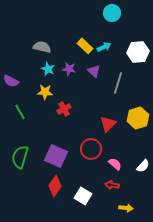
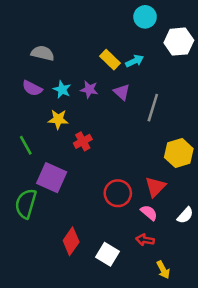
gray semicircle: (42, 47) -> (43, 53), moved
white hexagon: (138, 52) -> (179, 42), moved
purple semicircle: (11, 81) -> (32, 88), moved
red triangle: (108, 124) -> (155, 187), moved
purple square: (56, 156) -> (52, 178), moved
yellow arrow: (126, 208) -> (163, 270), turned 56

